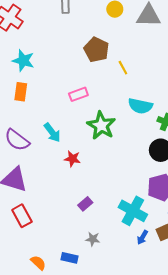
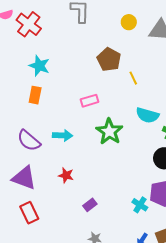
cyan arrow: (52, 132) -> (63, 135), turned -54
red star: (72, 159) -> (66, 175), moved
cyan cross: (133, 211) -> (140, 205), moved, size x0.6

